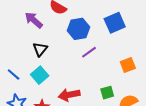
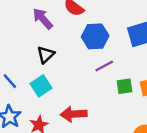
green square: (107, 93) -> (124, 86), moved

